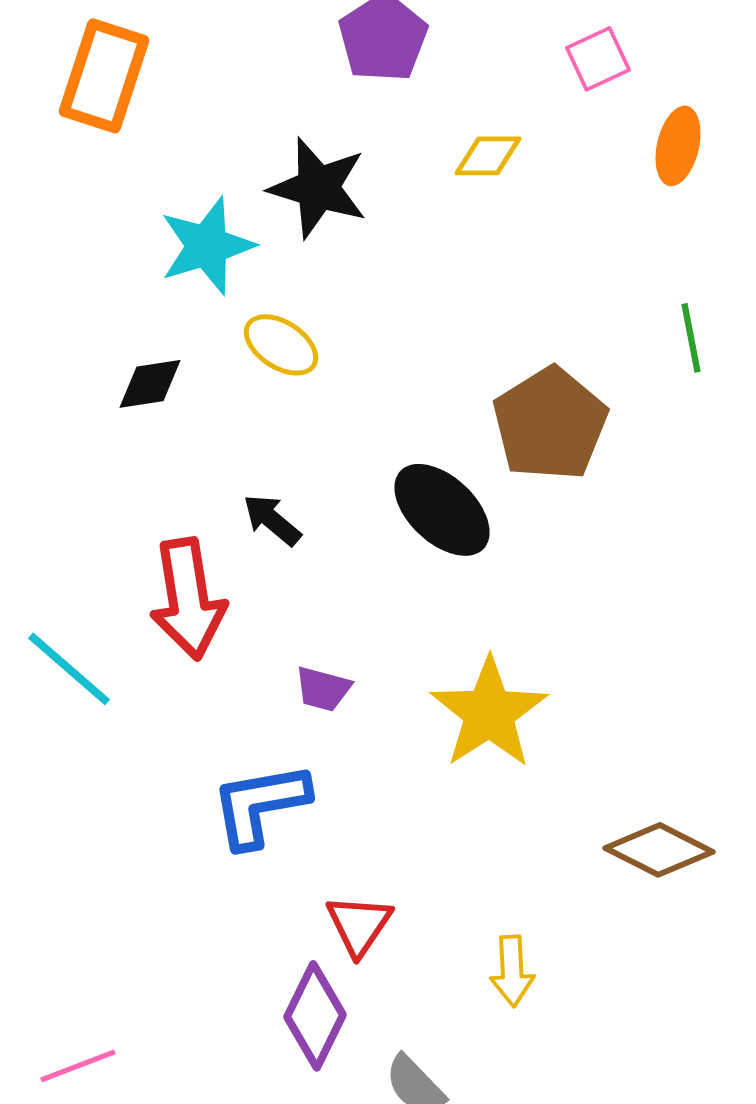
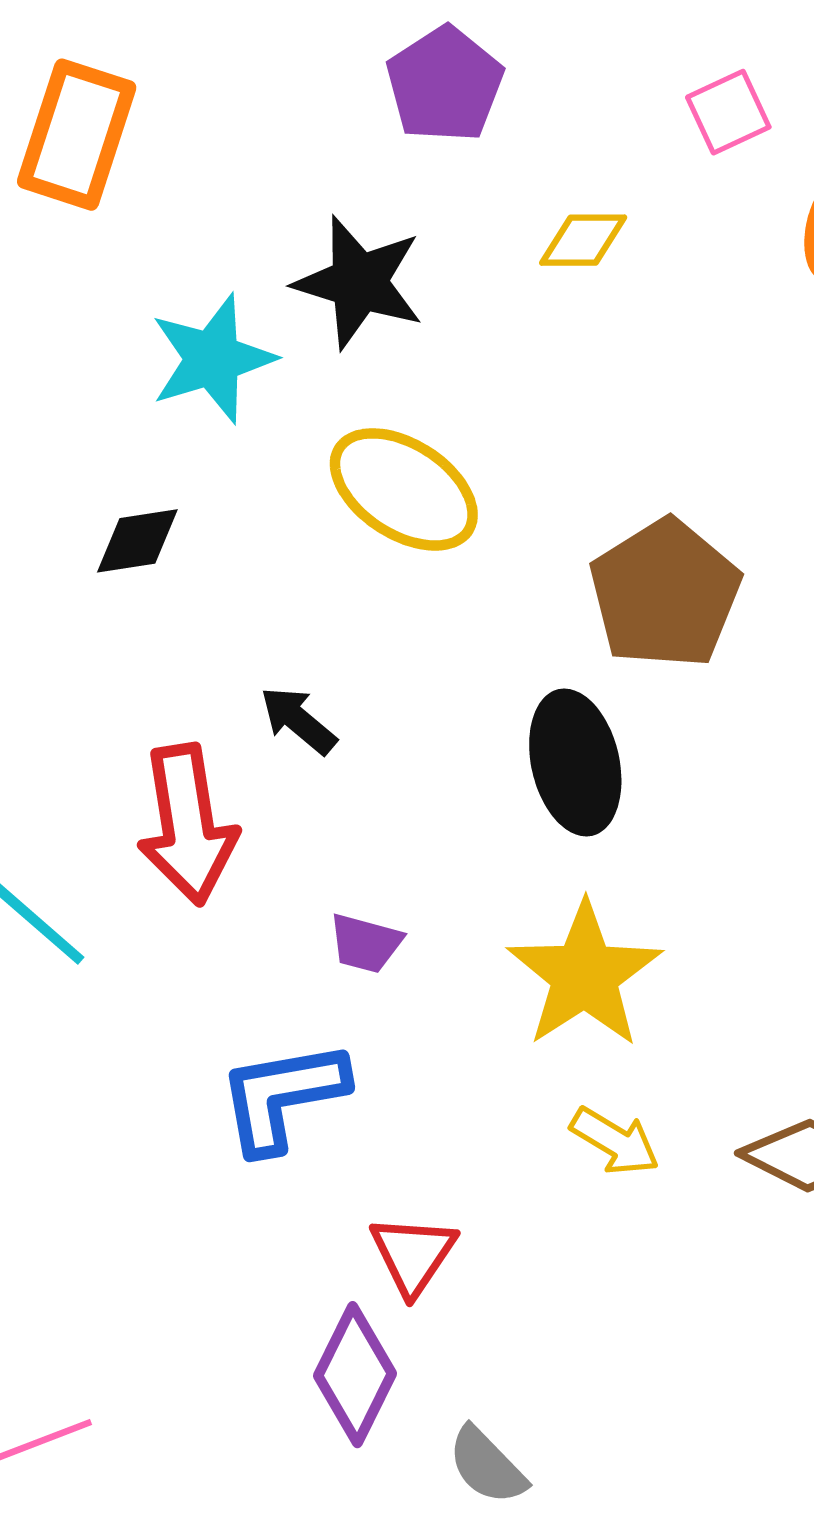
yellow ellipse: (281, 345) -> (404, 489), moved, size x1.5
black ellipse: (442, 510) -> (575, 762), moved, turned 34
yellow arrow: (512, 971) -> (615, 1141), moved, turned -56

